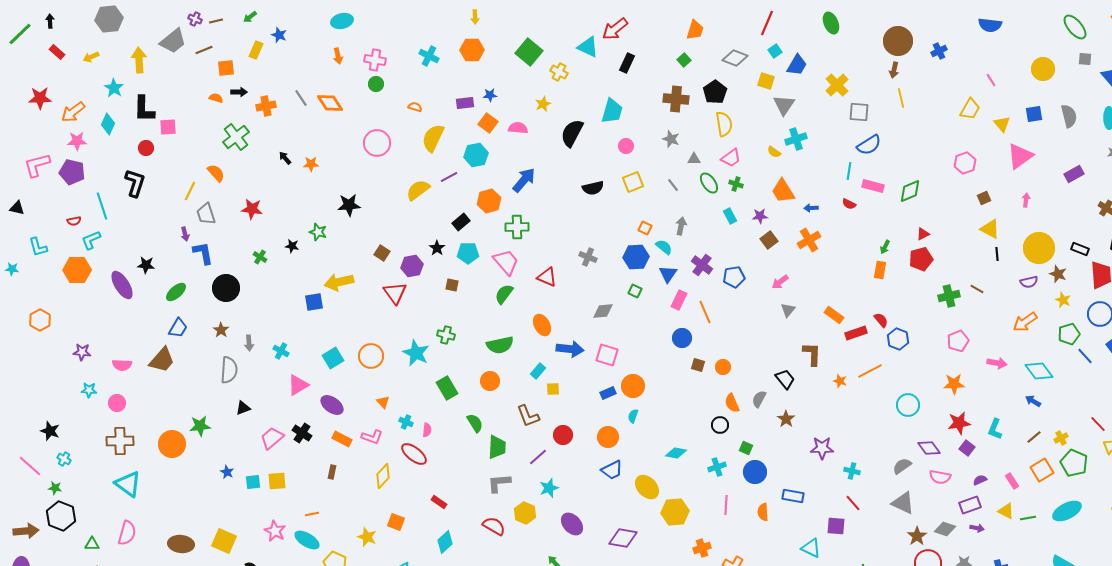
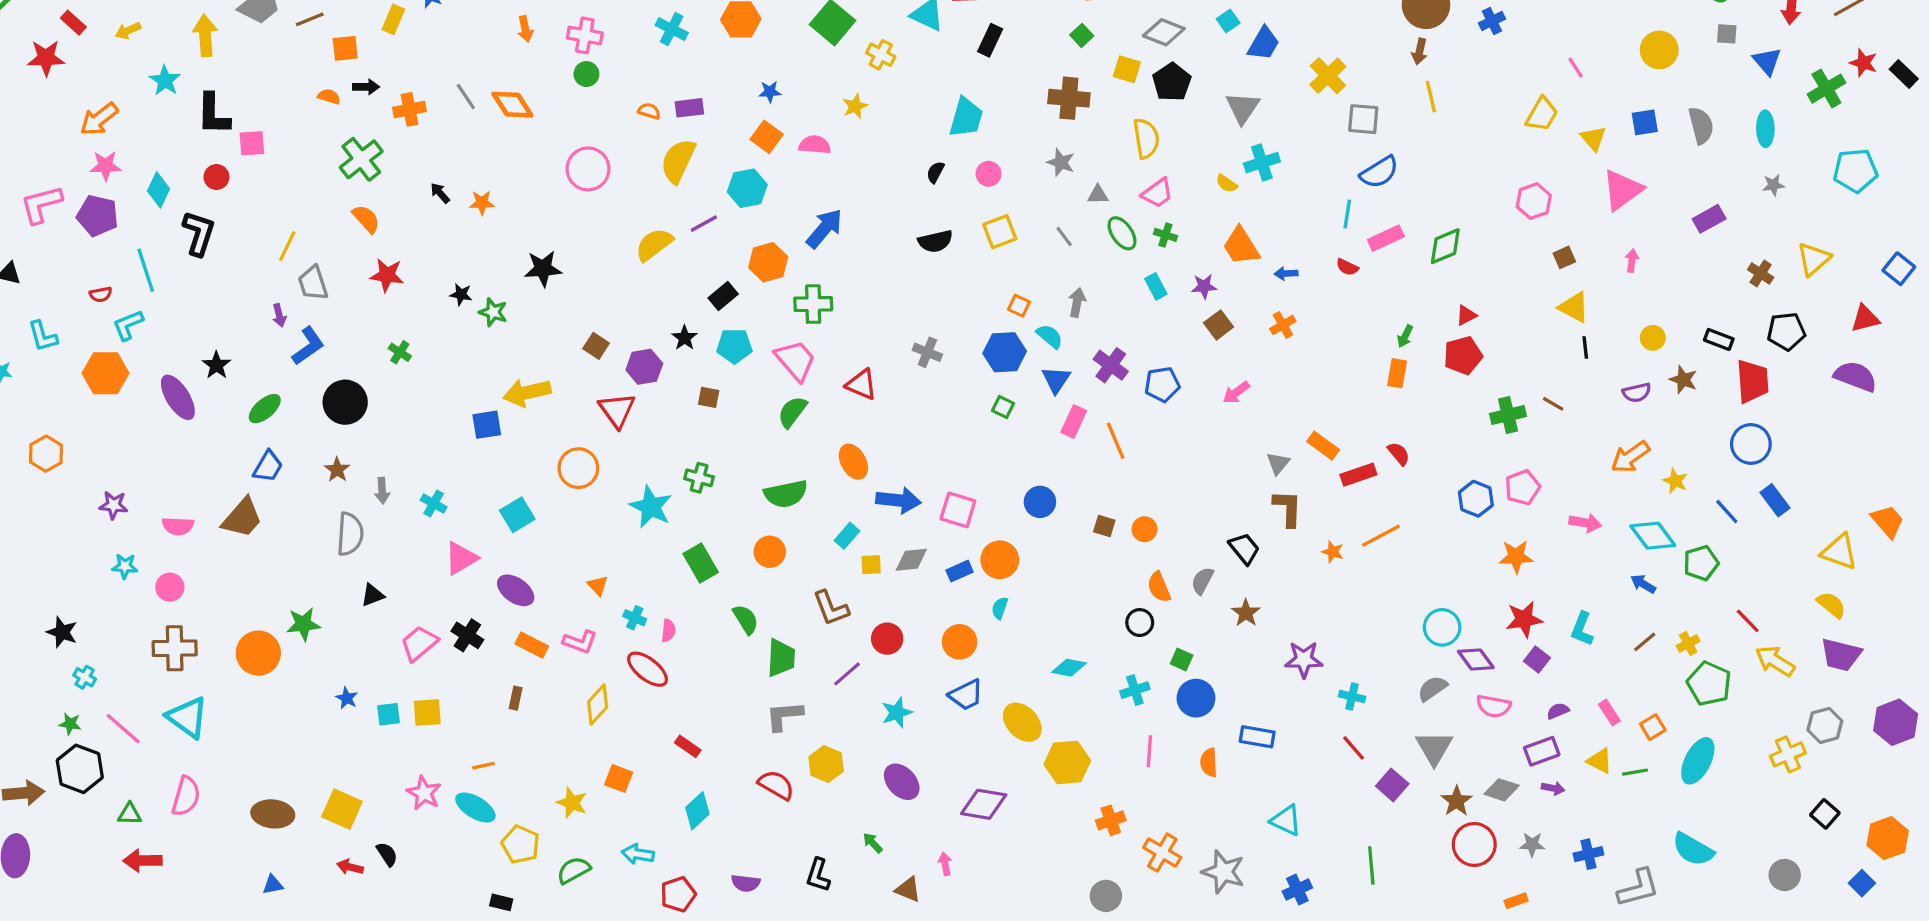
yellow square: (766, 81) -> (1127, 69), moved
black pentagon: (715, 92) -> (1172, 82), moved
red star: (40, 98) -> (46, 58), moved
purple rectangle: (465, 103) -> (689, 108), moved
cyan diamond: (108, 124) -> (159, 190), moved
black semicircle: (572, 133) -> (935, 172), moved, size x0.5
orange semicircle: (216, 173) -> (366, 219), moved
pink rectangle: (873, 186) -> (1386, 238), turned -40
orange cross: (809, 240) -> (1283, 325), size x0.7
black star: (292, 246) -> (461, 294), moved
yellow circle: (1039, 248) -> (1653, 338), size x0.5
blue L-shape: (203, 253) -> (308, 346), turned 65
black star: (146, 265) -> (216, 365), turned 30
yellow star: (1063, 300) -> (1675, 481), moved
gray triangle: (788, 310) -> (1278, 463), moved
gray diamond: (603, 311) -> (911, 560), moved
green pentagon: (1069, 334) -> (1701, 563), moved
blue circle: (682, 338) -> (1040, 502), moved
blue hexagon: (898, 339) -> (1476, 499), moved
orange circle: (371, 356) -> (578, 468), moved
cyan circle: (908, 405) -> (1442, 627), moved
pink line: (30, 466) -> (123, 729), moved
orange square: (1042, 470) -> (1653, 727), moved, size x0.7
cyan star: (549, 488) -> (897, 713), moved
gray triangle: (903, 503) -> (1434, 748), turned 35
cyan ellipse: (1067, 511) -> (1698, 761), turned -36
purple square: (836, 526) -> (1392, 785), moved, turned 36

